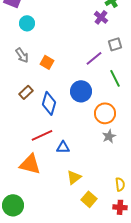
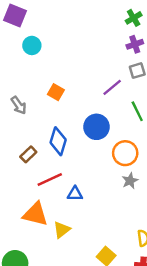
purple cross: (101, 17) -> (135, 44), moved, turned 32
gray arrow: (22, 55) -> (19, 105), moved
brown rectangle: (26, 92) -> (28, 154), moved
yellow triangle: (74, 177) -> (62, 230), moved

